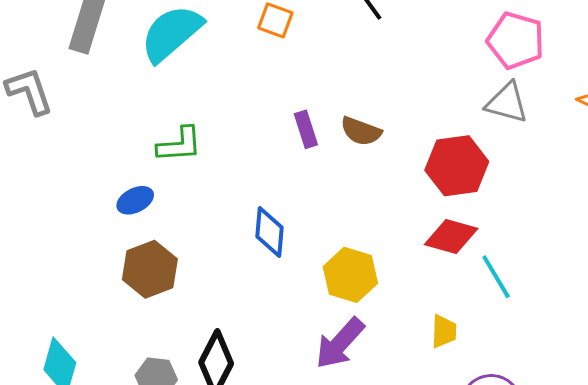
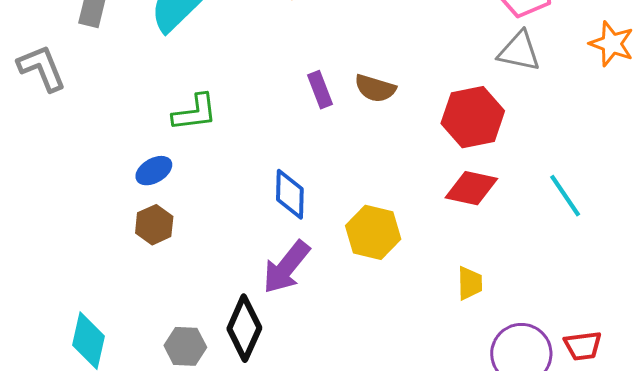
brown hexagon: (150, 269) -> (154, 225), moved, size x0.7
cyan line: (496, 277) -> (565, 196), moved
purple arrow: (340, 343) -> (286, 267), moved

